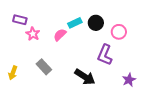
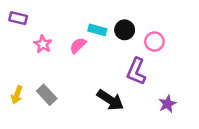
purple rectangle: (20, 20) -> (18, 18), moved
cyan rectangle: (75, 23) -> (97, 30), turned 40
gray rectangle: (44, 67) -> (47, 95), moved

